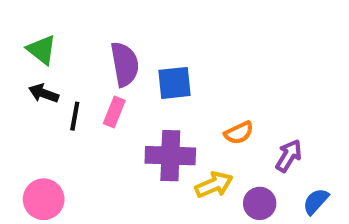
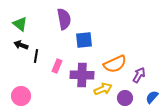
purple semicircle: (125, 64) -> (64, 19), moved
pink rectangle: (114, 112) -> (57, 66), moved
orange semicircle: (239, 133) -> (115, 64), size x1.6

